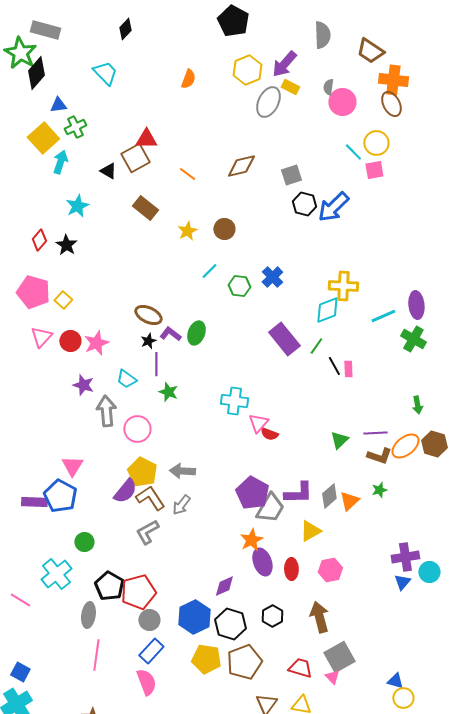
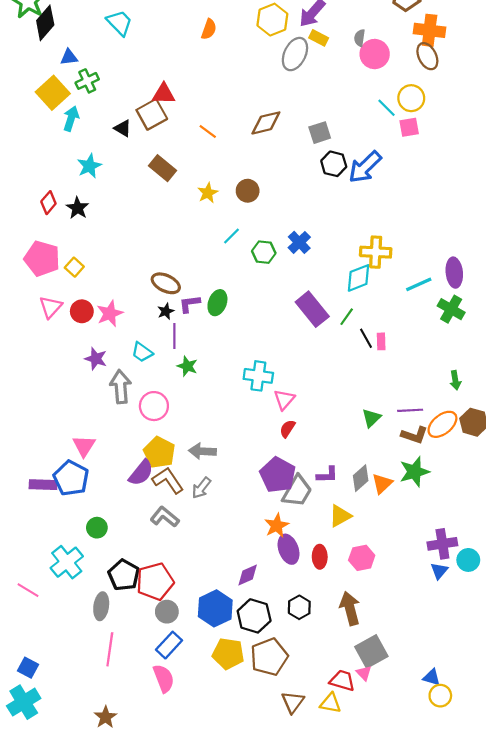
purple L-shape: (170, 334) -> (189, 304), turned -45
red semicircle: (269, 434) -> (287, 429), moved, turned 102
green star: (379, 490) -> (414, 472), size x1.8
purple L-shape: (298, 493) -> (327, 475), size x0.7
gray L-shape: (147, 532) -> (165, 517), turned 68
red trapezoid: (300, 668) -> (342, 681), moved

